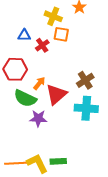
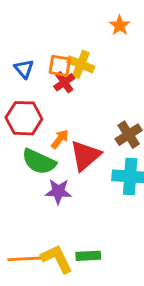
yellow cross: (53, 16) -> (81, 64), moved
orange square: (61, 34) -> (60, 66), moved
blue triangle: (24, 35) -> (24, 69), moved, turned 48

